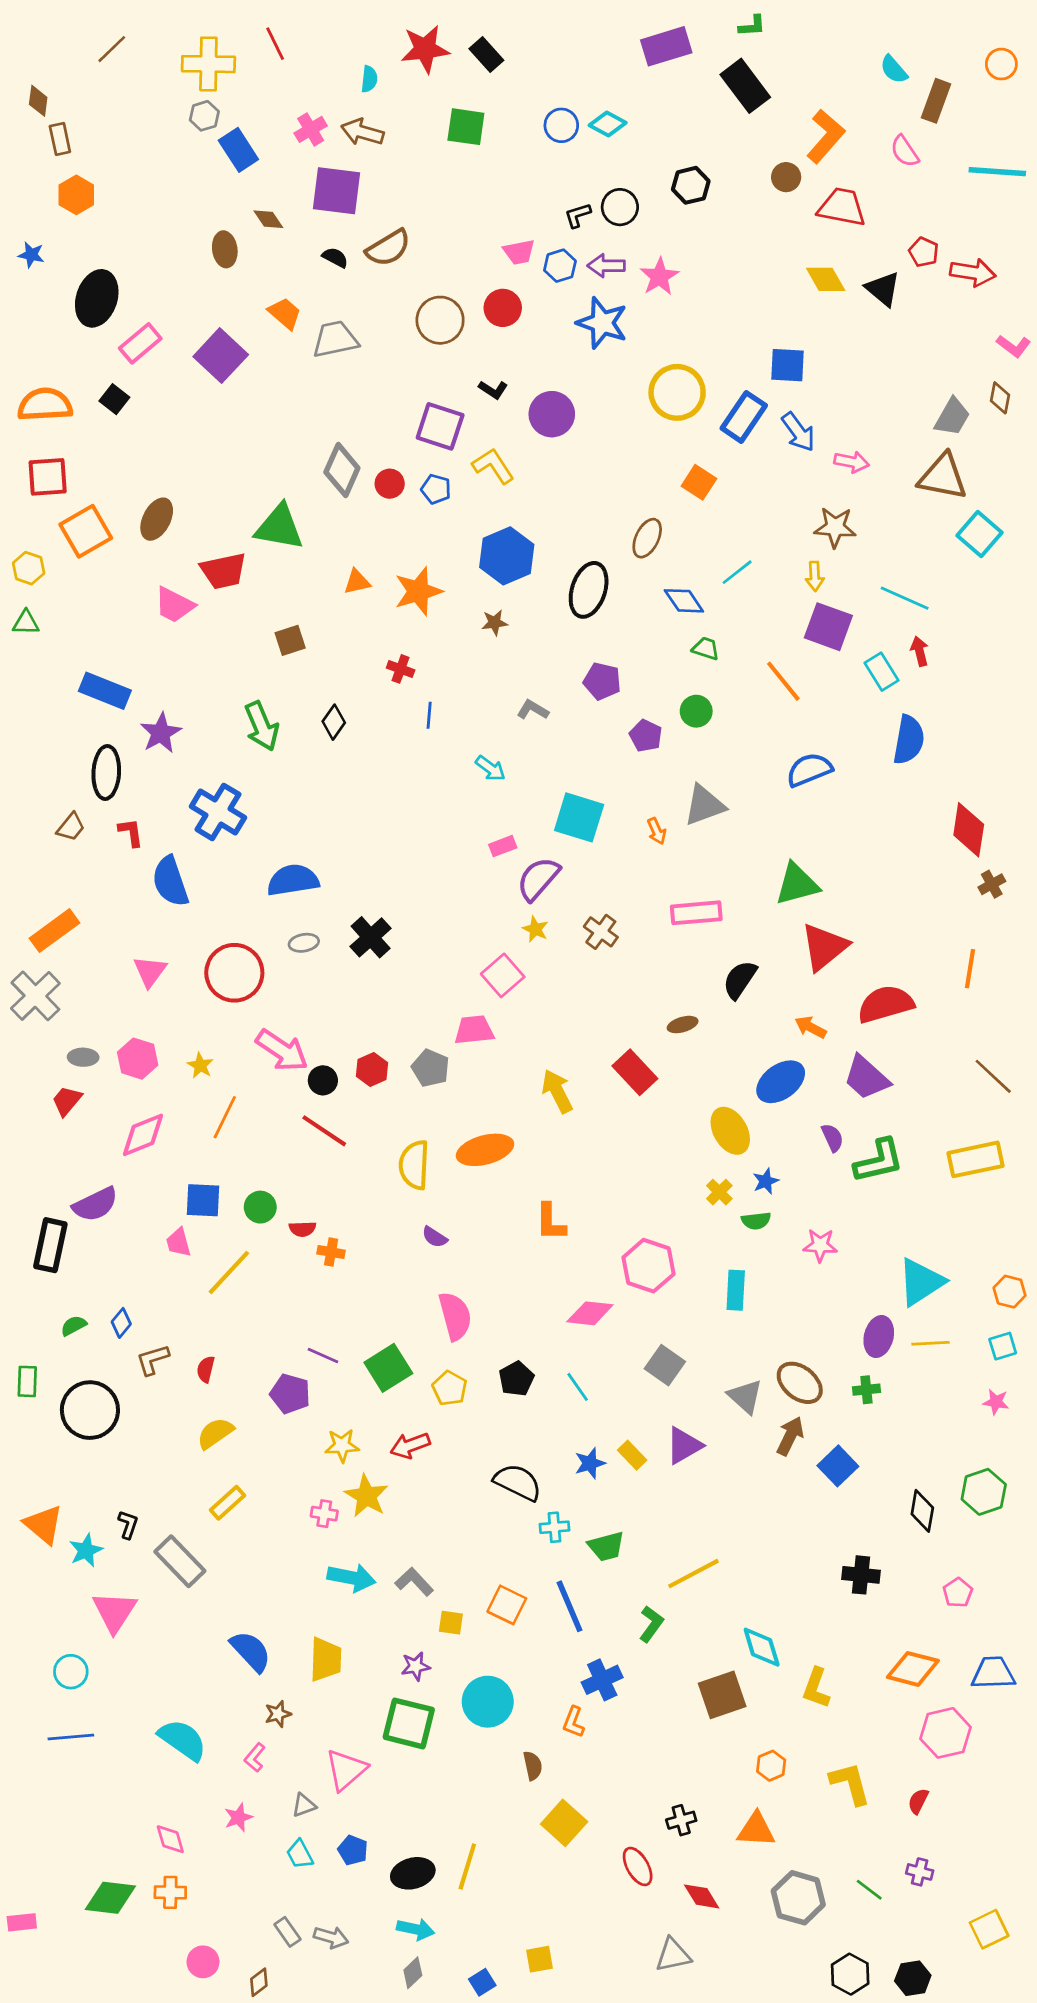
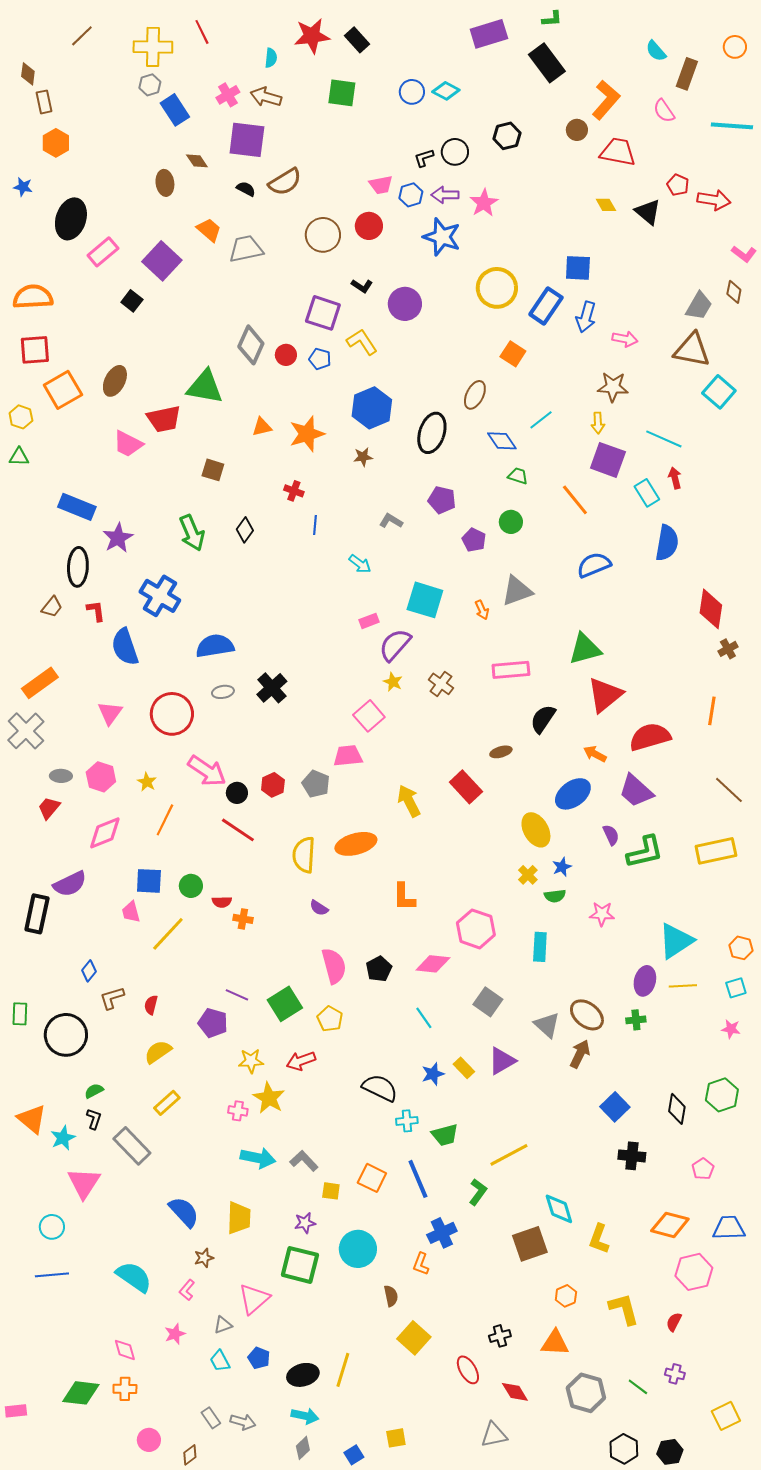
yellow diamond: (826, 279) -> (606, 205), size x0.7
black square: (114, 399) -> (132, 301), moved
blue arrow: (798, 432) -> (586, 317), turned 52
brown square: (290, 640) -> (213, 470), turned 35
green semicircle: (74, 1326) -> (94, 1091), moved
black pentagon: (516, 1379) -> (379, 969), moved
blue square: (838, 1466) -> (615, 1107), moved

